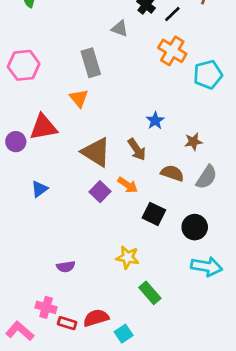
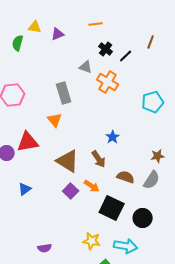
orange cross: (172, 51) -> (108, 82), moved
brown star: (193, 142) -> (158, 156), moved
black square: (154, 214) -> (112, 208), size x1.4
cyan arrow: (207, 267) -> (126, 246), moved

